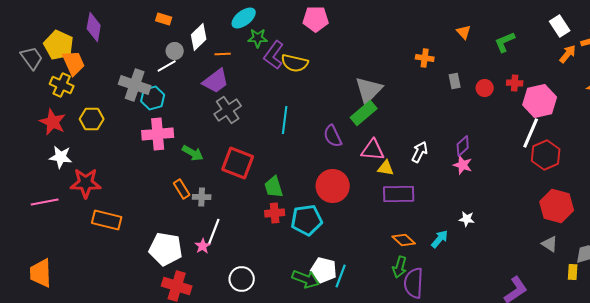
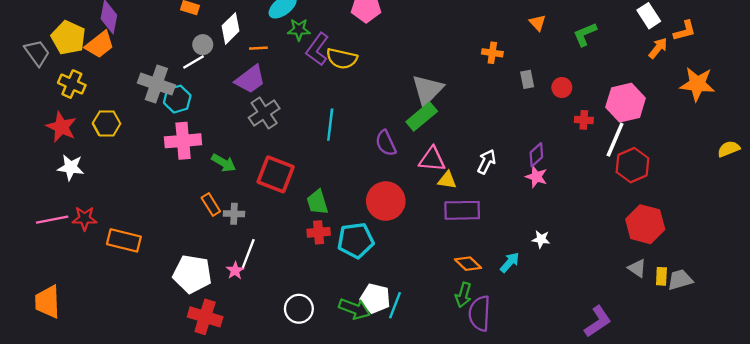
orange trapezoid: (74, 63) -> (100, 45), moved, turned 76
red cross: (515, 83) -> (584, 120), moved
red star: (86, 183) -> (85, 218), moved, size x0.7
yellow rectangle: (573, 272) -> (661, 276), moved
white circle: (242, 279) -> (299, 309), moved

